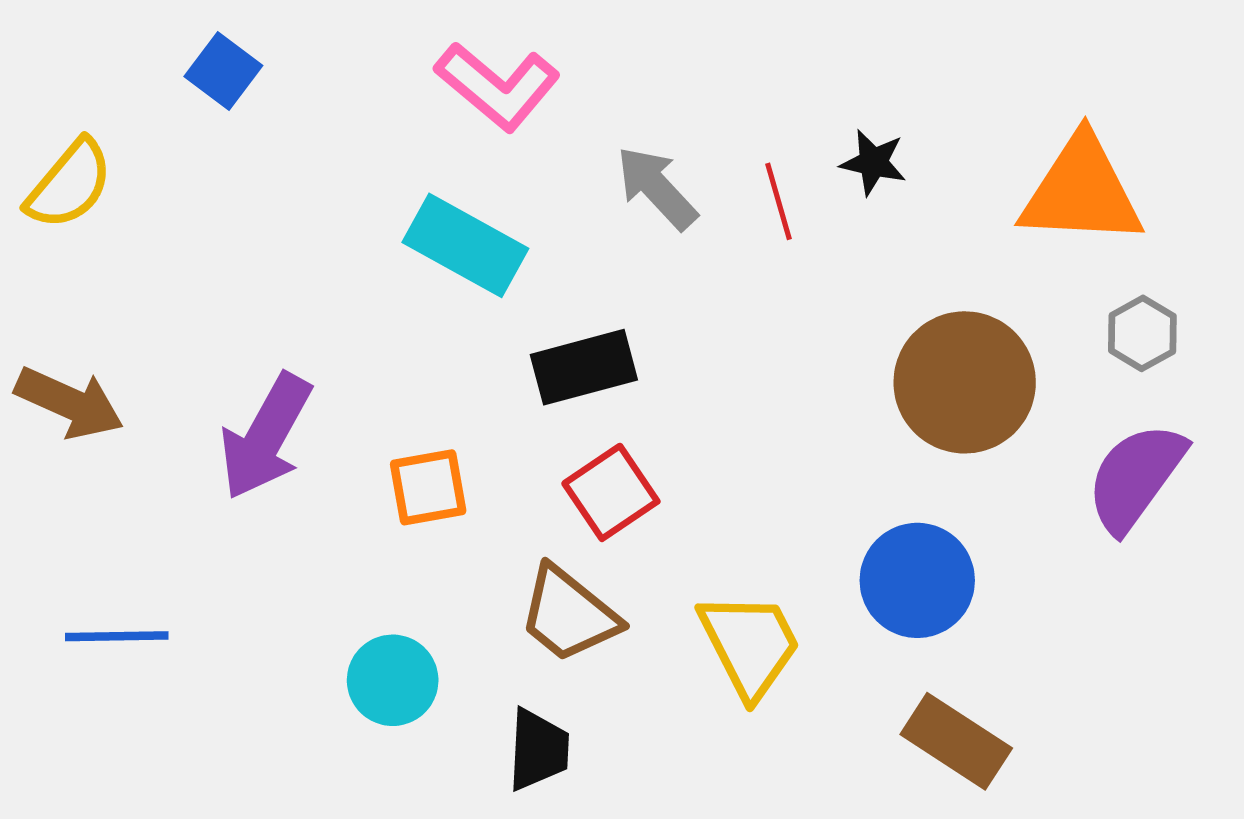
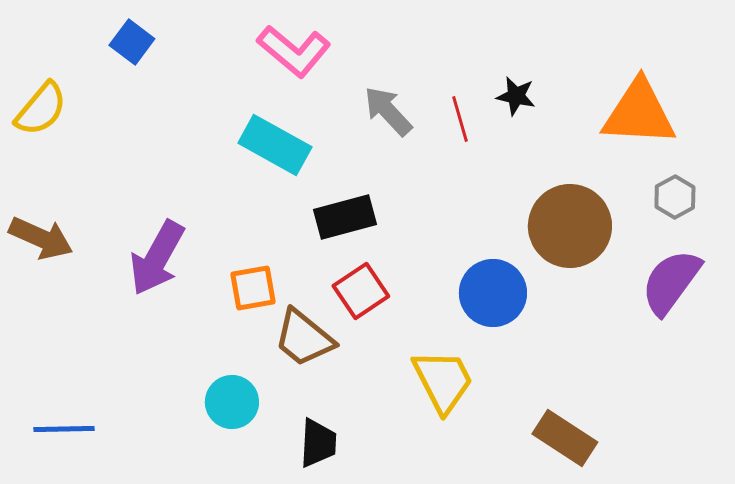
blue circle: (917, 580) -> (493, 293), moved
brown trapezoid: (569, 614) -> (304, 338), moved
blue line: (117, 636) -> (64, 429), moved

